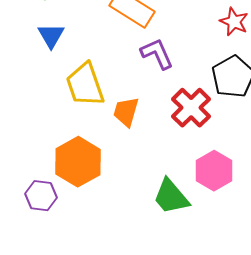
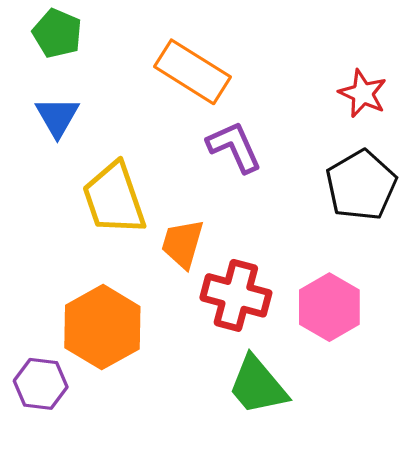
red cross: (191, 108) -> (236, 295), moved, turned -30
pink hexagon: (214, 171) -> (329, 307), moved

